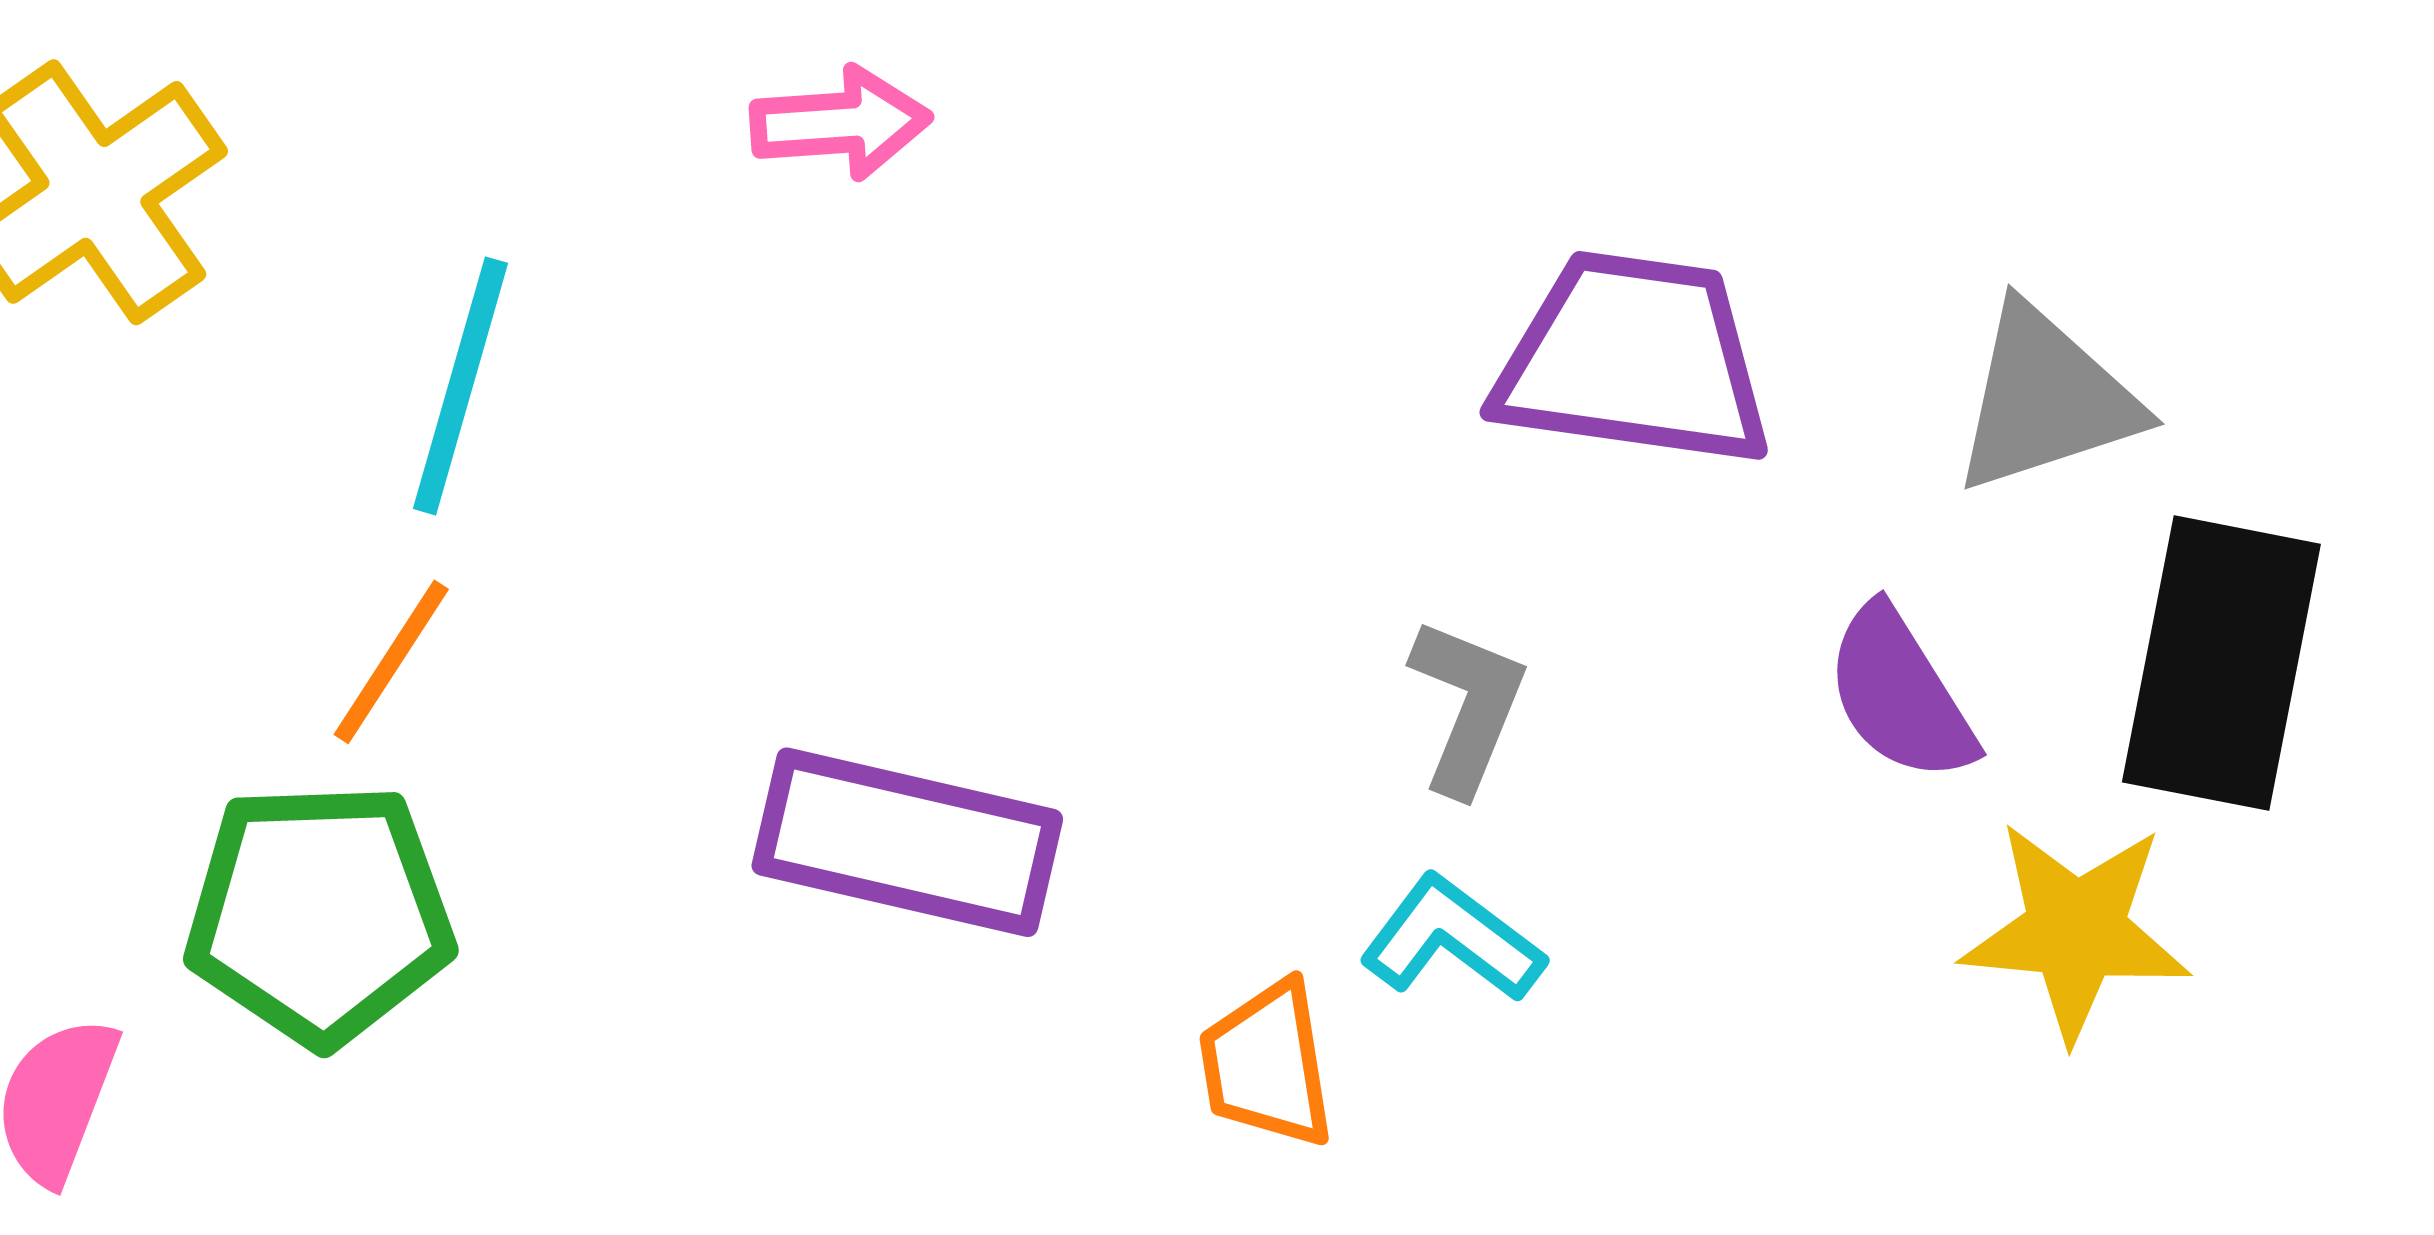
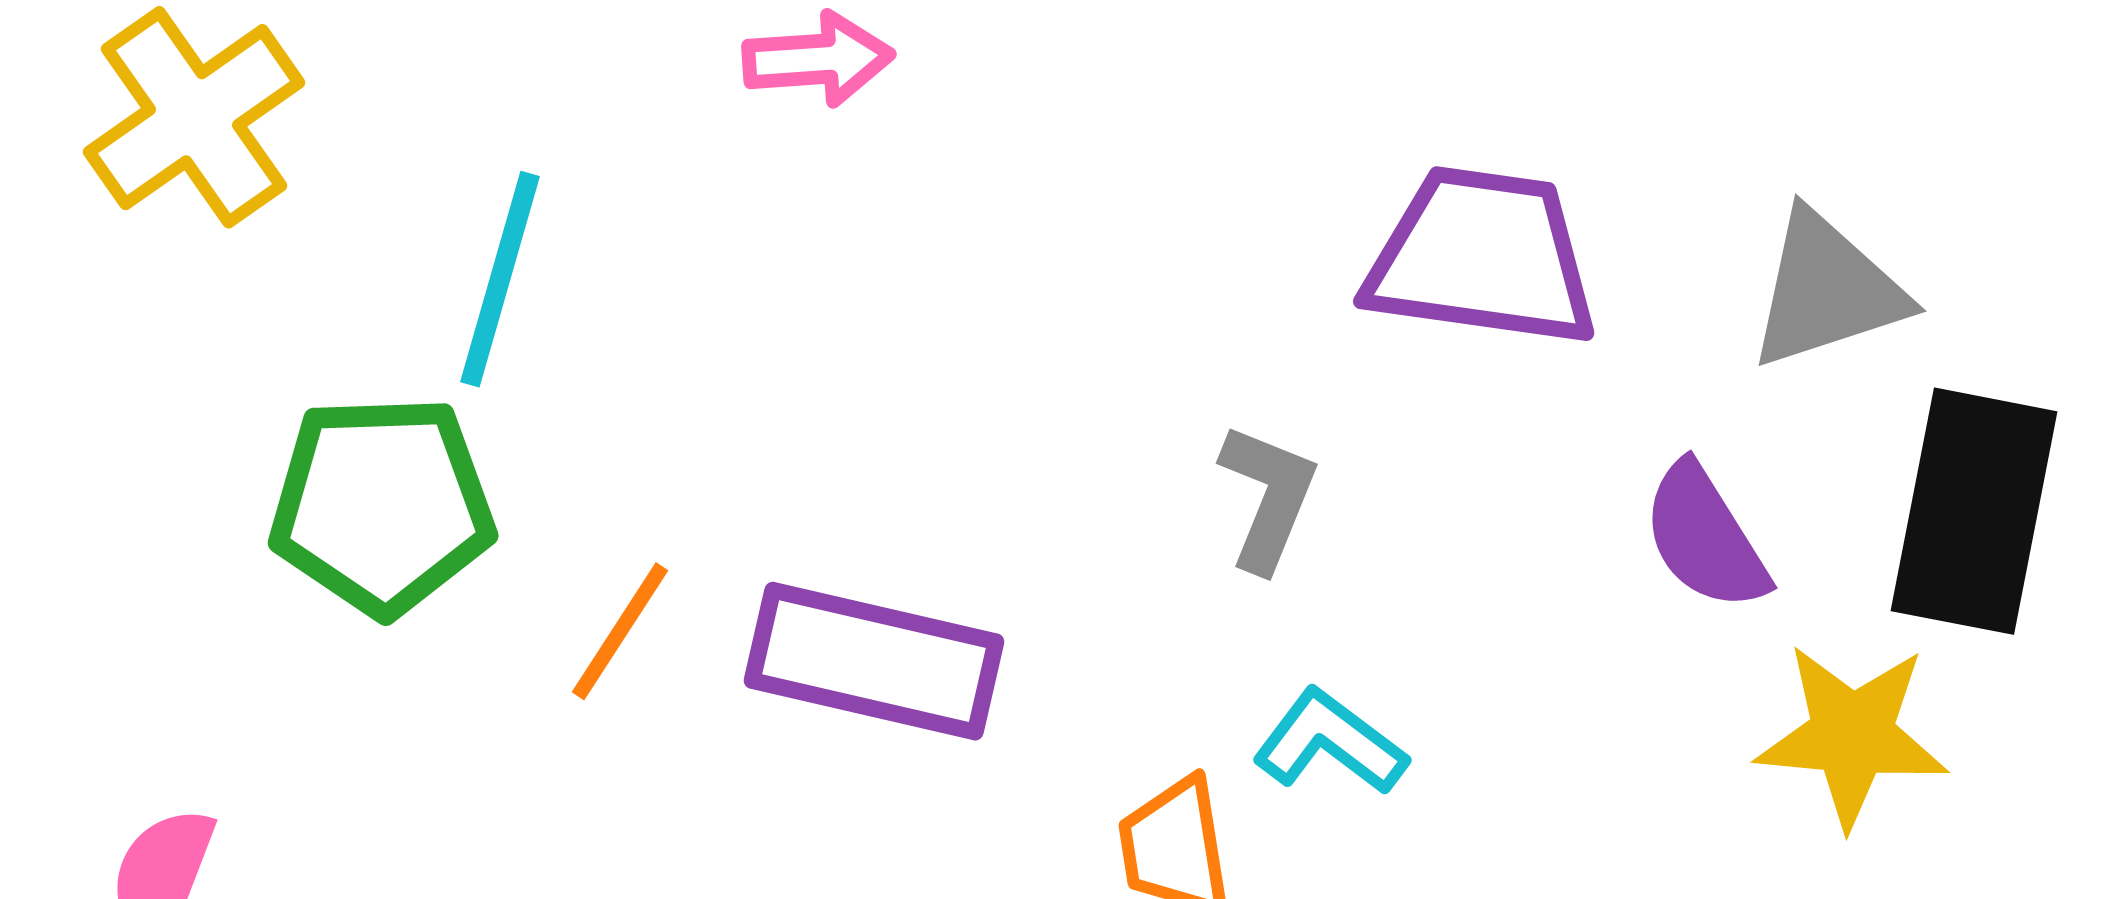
orange line: (391, 662) -> (620, 631), moved
gray L-shape: (1468, 706) -> (1268, 497), moved
green pentagon: (320, 914) -> (382, 505), moved

